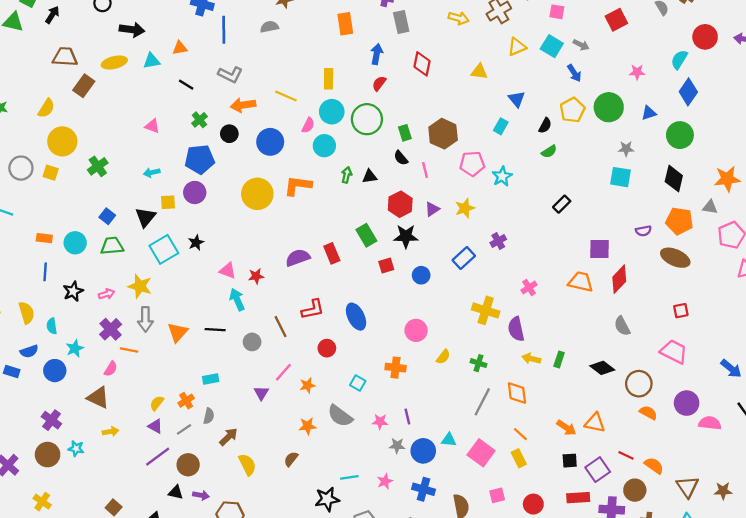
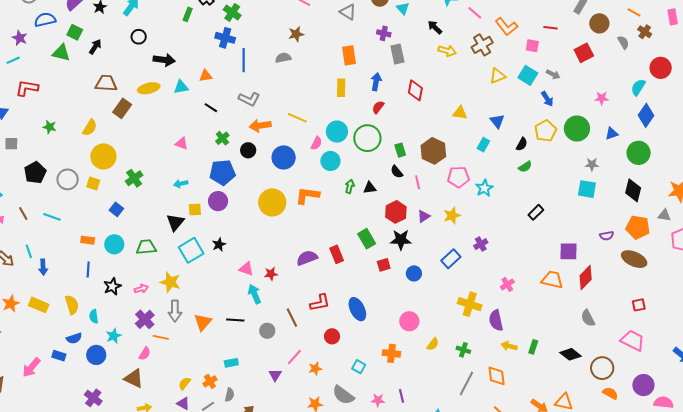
yellow triangle: (479, 72) -> (460, 113), moved
yellow rectangle: (329, 79) -> (341, 88), moved
blue square: (107, 216) -> (116, 209), moved

